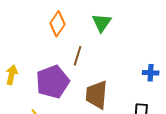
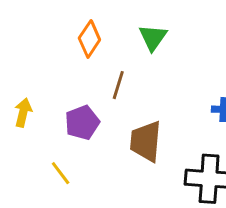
purple pentagon: (53, 82) -> (82, 123), size x0.7

